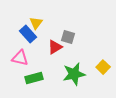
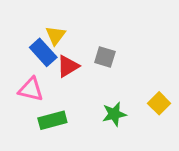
red triangle: (55, 47) -> (68, 66), moved
green star: (74, 74) -> (114, 114), size x0.7

